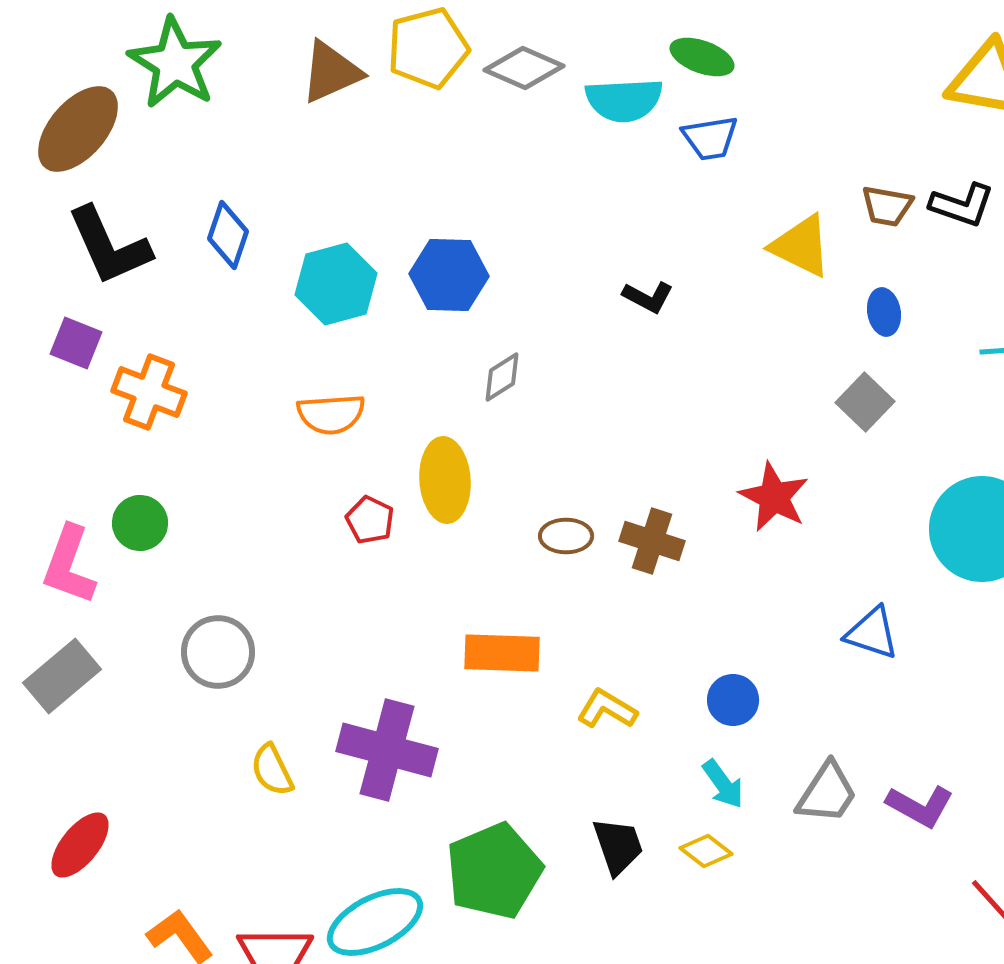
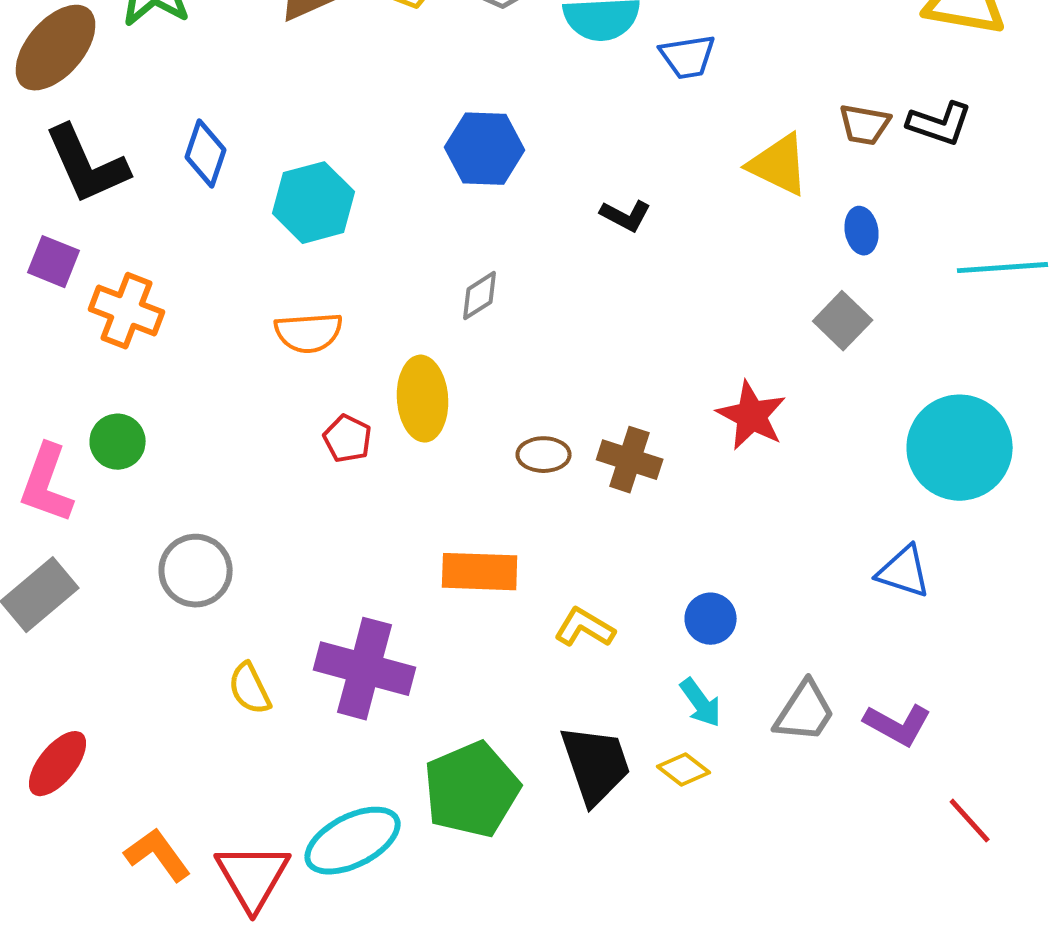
blue hexagon: (449, 275) -> (485, 149), moved
blue triangle: (872, 633) -> (904, 572), moved
black trapezoid: (618, 846) -> (596, 765), size x1.4

